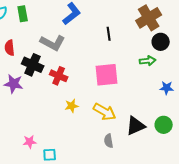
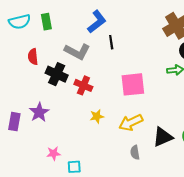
black line: (109, 34) -> (111, 42), moved
purple star: (14, 84) -> (39, 112), moved, turned 30
yellow arrow: (105, 112) -> (131, 123), turned 125

